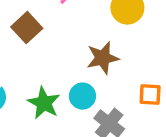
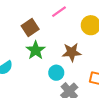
green star: (44, 103) -> (36, 50), moved

